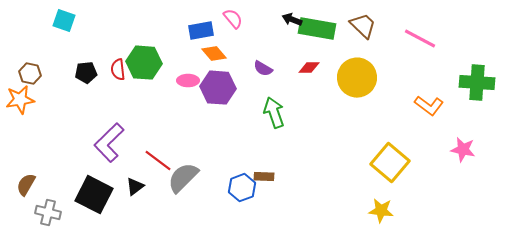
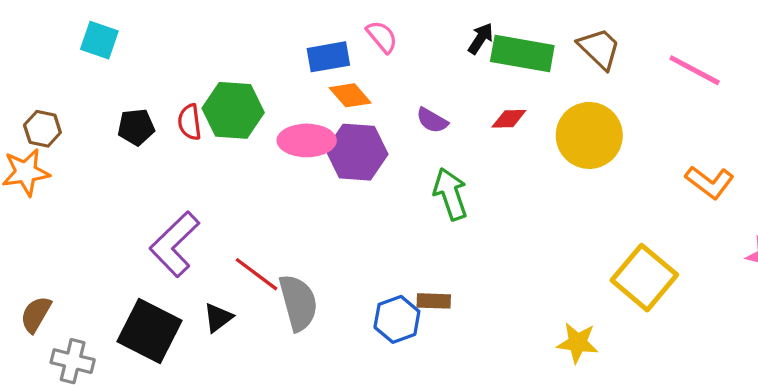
black arrow: (292, 20) -> (481, 38), turned 102
pink ellipse: (188, 81) -> (307, 140), size x1.5
gray semicircle: (183, 178) -> (298, 303), turned 120
yellow star: (381, 211) -> (578, 343), moved

